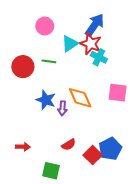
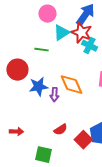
pink circle: (45, 26) -> (47, 14), moved
red circle: (23, 67) -> (17, 70), moved
blue star: (46, 100) -> (38, 87), turned -30

